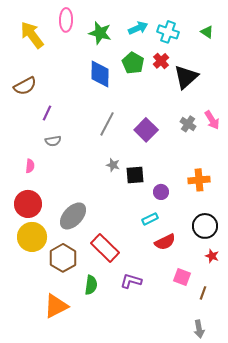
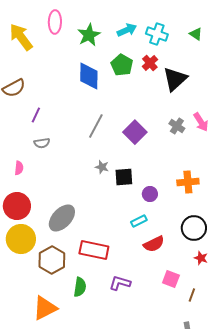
green star: (100, 33) -> (89, 35), turned 30
red rectangle: (105, 248) -> (94, 250), turned -32

